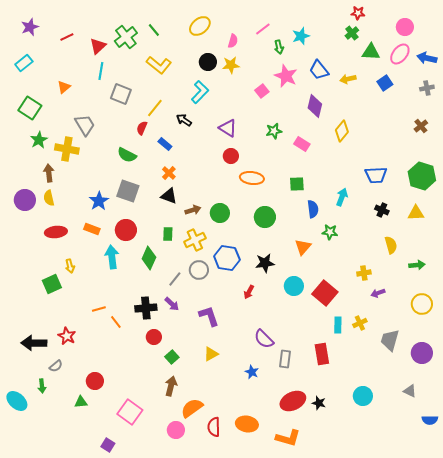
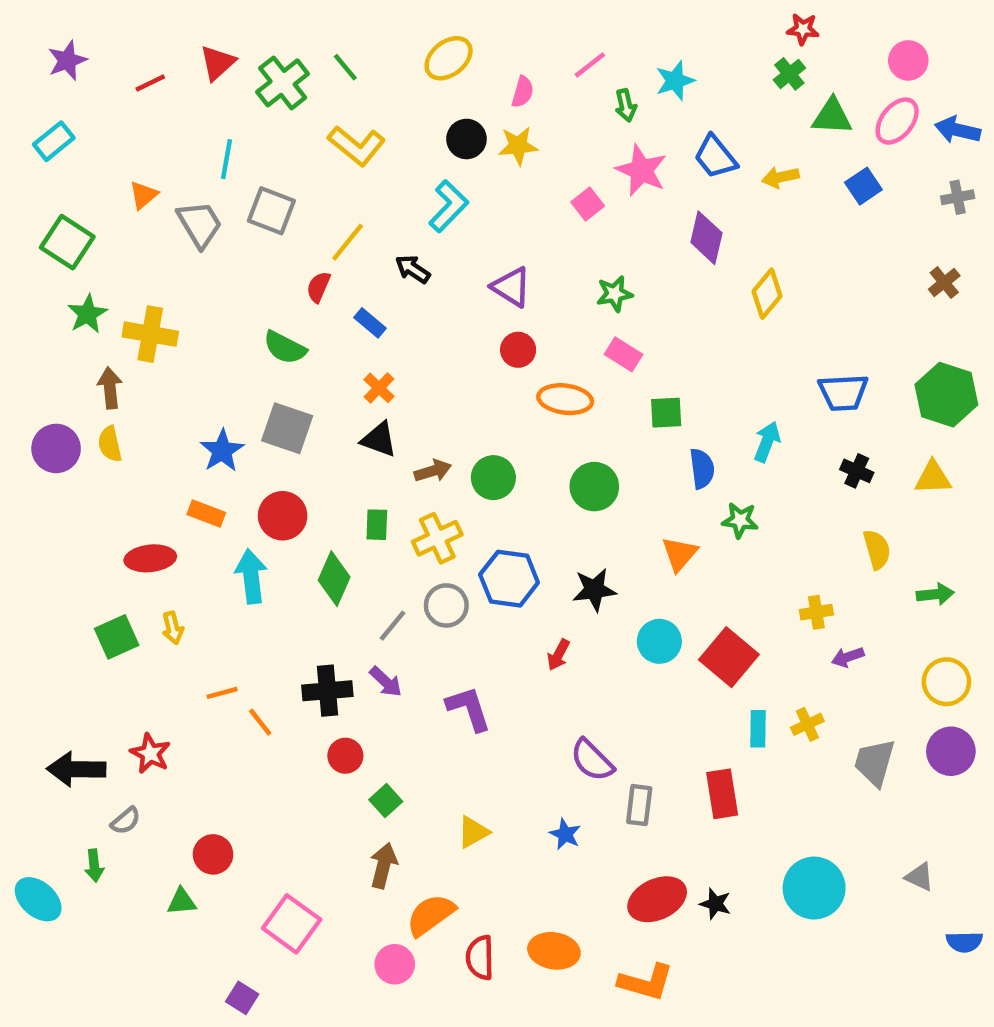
red triangle: (98, 46) -> (218, 63), moved
gray trapezoid: (85, 125) -> (200, 224), moved
pink rectangle: (302, 144) -> (623, 354), moved
red ellipse: (56, 232) -> (150, 558), moved
yellow arrow: (70, 266) -> (173, 628), moved
purple circle: (422, 353) -> (951, 751), moved
yellow triangle: (211, 354) -> (473, 832), moved
cyan circle: (363, 396) -> (814, 888), size x1.4

